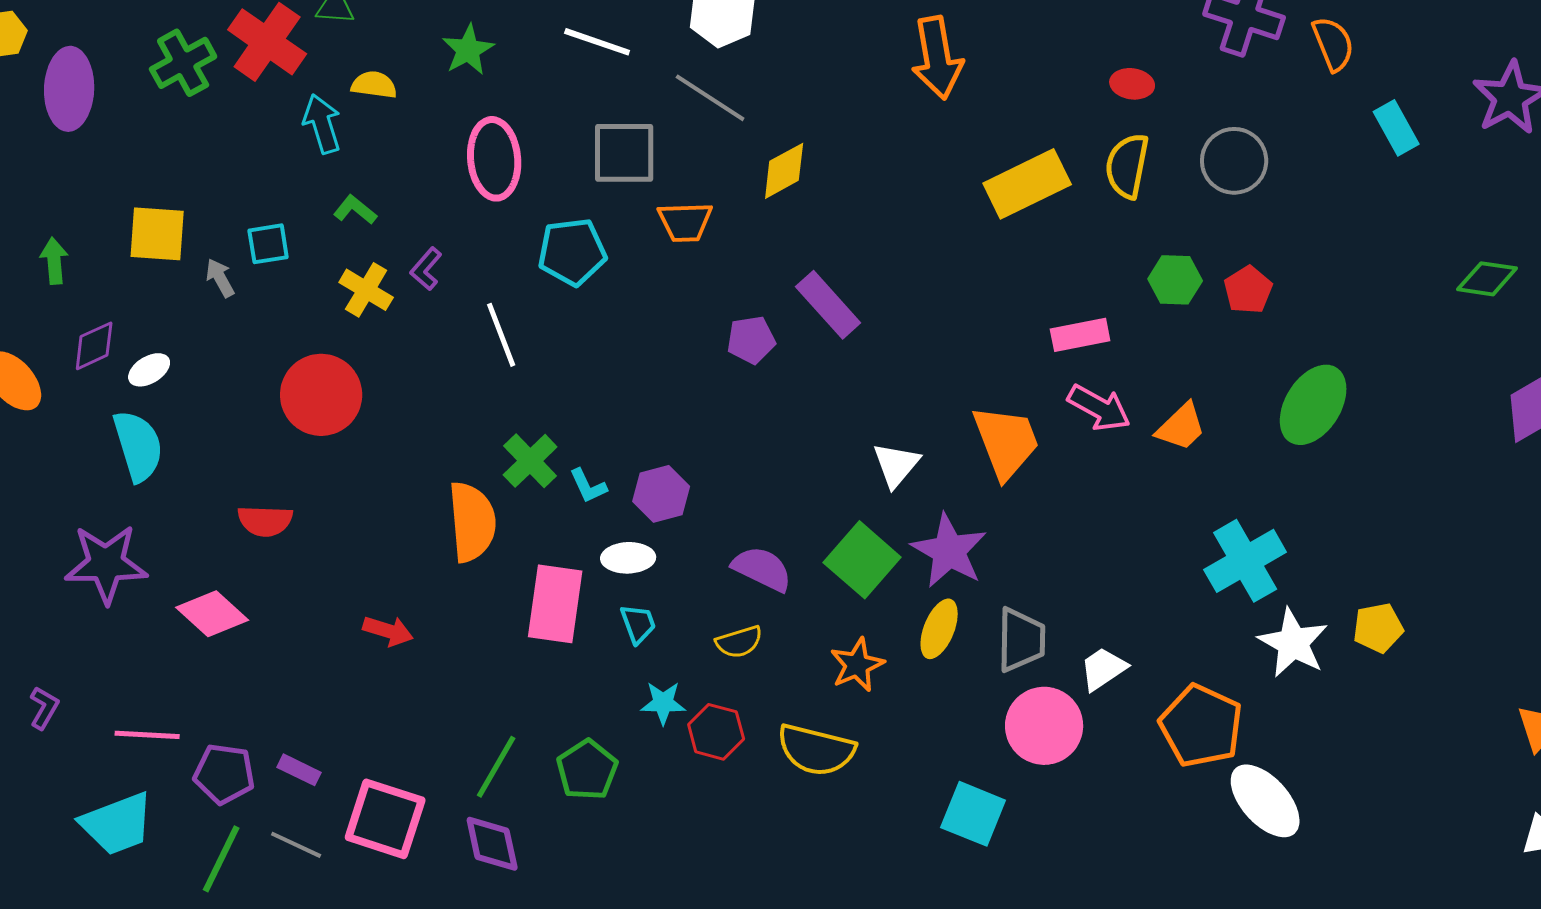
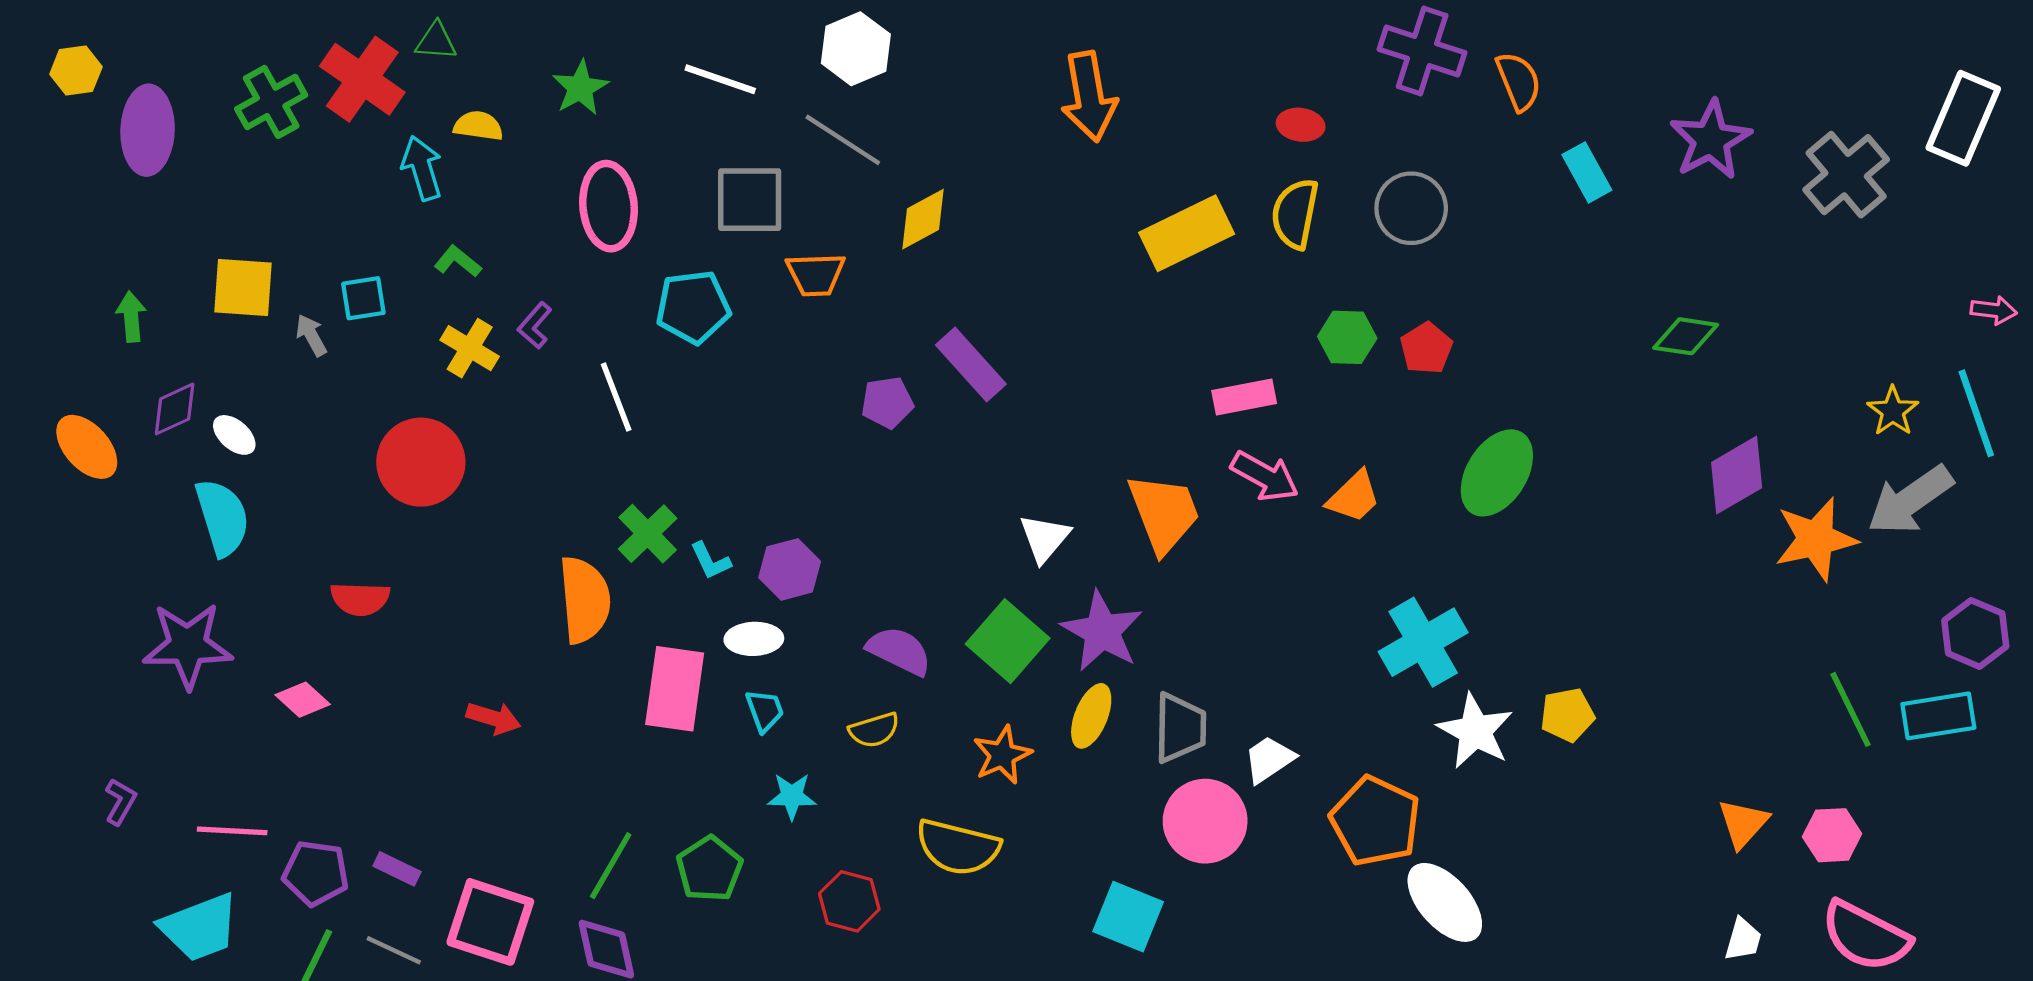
white ellipse: (149, 370) -> (234, 435), turned 72
pink diamond: (212, 614) -> (303, 700), size x0.7
red hexagon: (716, 732) -> (849, 901), moved

